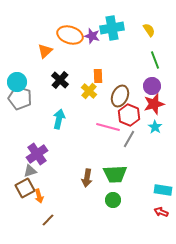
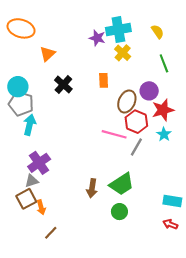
orange ellipse: (70, 35) -> (21, 28), moved
purple circle: (152, 86) -> (149, 91), moved
yellow cross: (89, 91) -> (123, 53), moved
cyan arrow: (59, 119) -> (30, 125), moved
green trapezoid: (115, 174) -> (122, 184), turned -30

